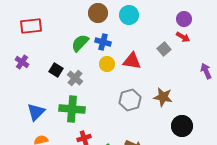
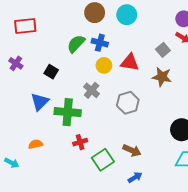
gray cross: (75, 78) -> (92, 90), moved
brown star: (163, 97) -> (162, 77), moved
blue triangle: (36, 112) -> (40, 102), moved

